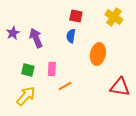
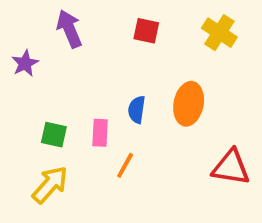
blue semicircle: (71, 36) -> (137, 110), moved
purple arrow: (36, 38) -> (69, 29), moved
orange line: (65, 86) -> (125, 165), turned -32

